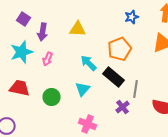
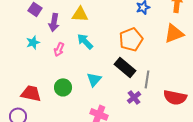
yellow triangle: (78, 29) -> (80, 14), moved
cyan star: (22, 52) -> (33, 42), size x0.6
cyan arrow: (89, 63) -> (85, 41), moved
red trapezoid: (20, 88) -> (31, 93), moved

